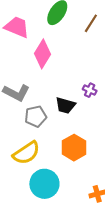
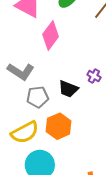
orange hexagon: (74, 148) -> (59, 126), moved

